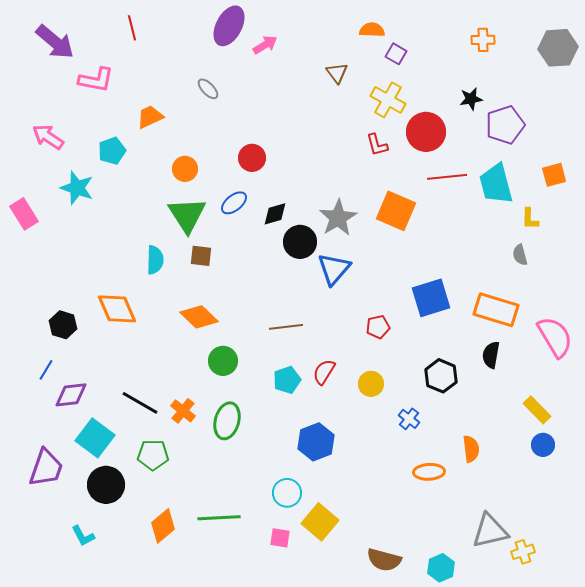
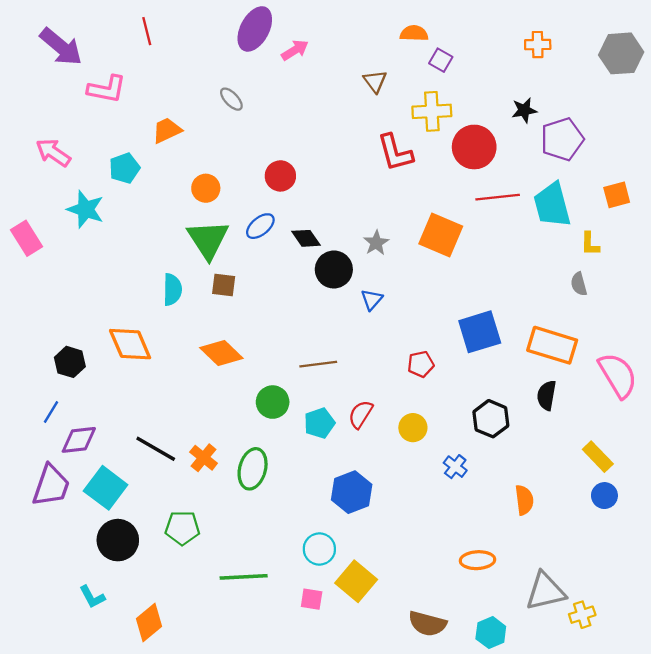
yellow cross: (388, 100) -> (432, 111), turned -32
red L-shape: (377, 145) -> (395, 153), moved, size x1.5
black diamond: (275, 214) -> (306, 238), turned 72
gray star: (338, 218) -> (376, 243), size x0.6
blue triangle: (334, 269) -> (372, 300), size x0.6
green circle: (223, 361) -> (273, 402), moved
green pentagon: (153, 455) -> (182, 528), moved
purple trapezoid: (46, 468) -> (51, 486), moved
orange ellipse: (429, 472) -> (478, 560), moved
orange diamond: (163, 526) -> (149, 623), moved

